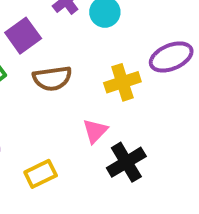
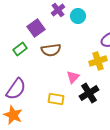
yellow cross: (122, 82) -> (98, 61), moved
yellow rectangle: (41, 174) -> (56, 99), moved, turned 35

